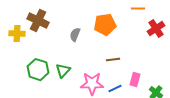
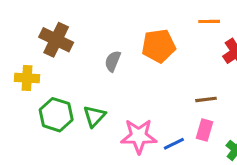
yellow cross: (17, 34) -> (27, 78), moved
brown line: (113, 60) -> (206, 99), moved

